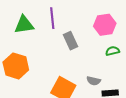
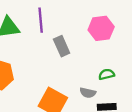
green semicircle: (113, 51) -> (107, 74), moved

